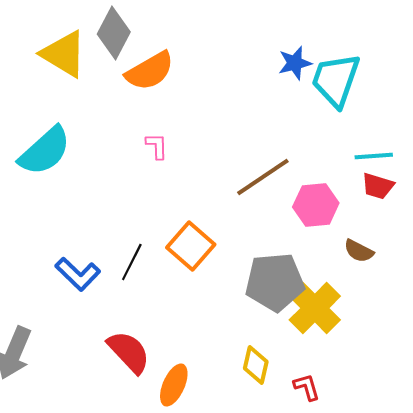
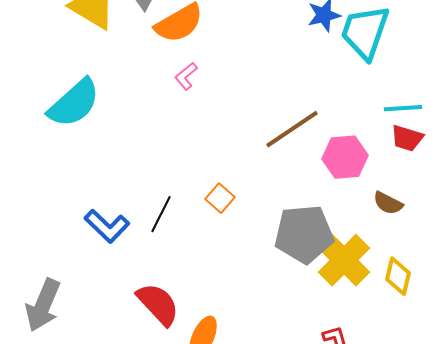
pink L-shape: (157, 146) -> (186, 76), moved, turned -128
orange square: (191, 246) -> (220, 198), size x0.6
yellow diamond: (256, 365) -> (398, 276), moved

